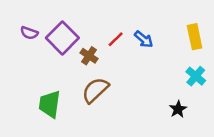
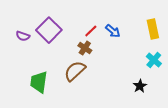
purple semicircle: (29, 33) -> (23, 36), moved
brown cross: (89, 56) -> (85, 48), moved

